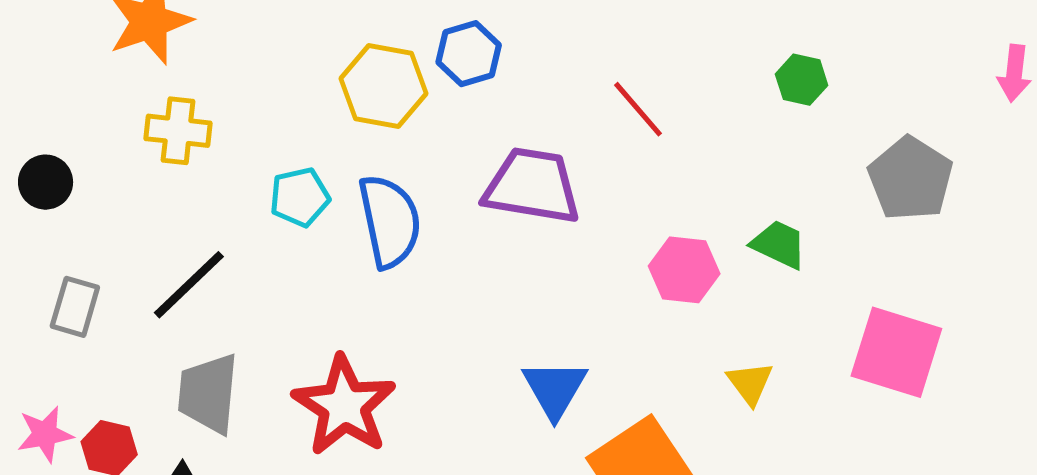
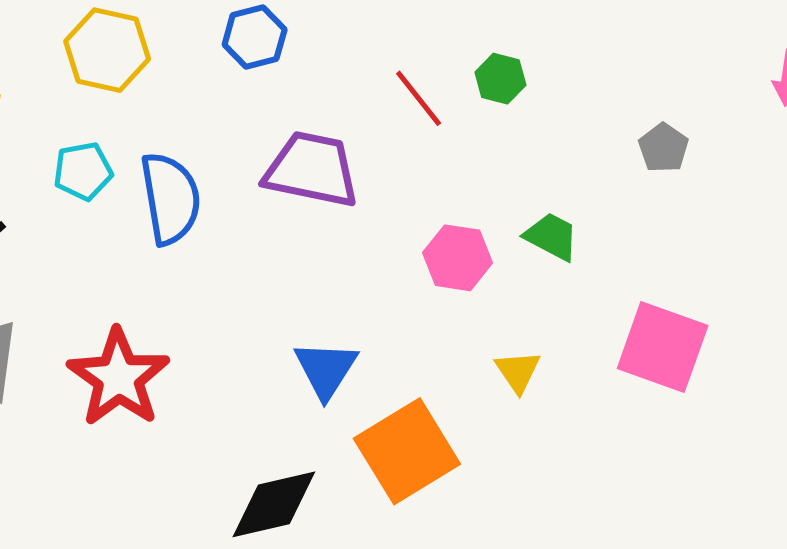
green hexagon: (802, 80) -> (500, 79), moved
yellow hexagon: (384, 86) -> (107, 50), moved
gray pentagon: (910, 179) -> (664, 148), moved, size x0.6

